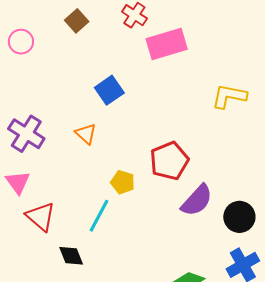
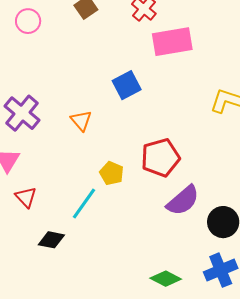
blue square: (109, 90) -> (127, 85), moved
red triangle: (41, 217) -> (26, 197), size x0.7
black diamond: (71, 256) -> (51, 240), turned -64

